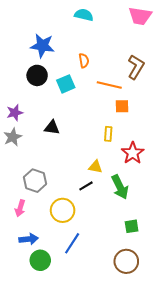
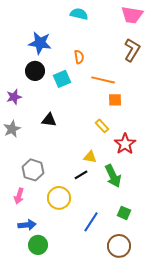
brown L-shape: (136, 67) -> (132, 50), moved
purple star: (15, 113) -> (14, 97), moved
yellow rectangle: (108, 134) -> (102, 126), turned -48
green square: (132, 226) -> (124, 213), turned 32
blue line: (72, 243) -> (91, 222), moved

